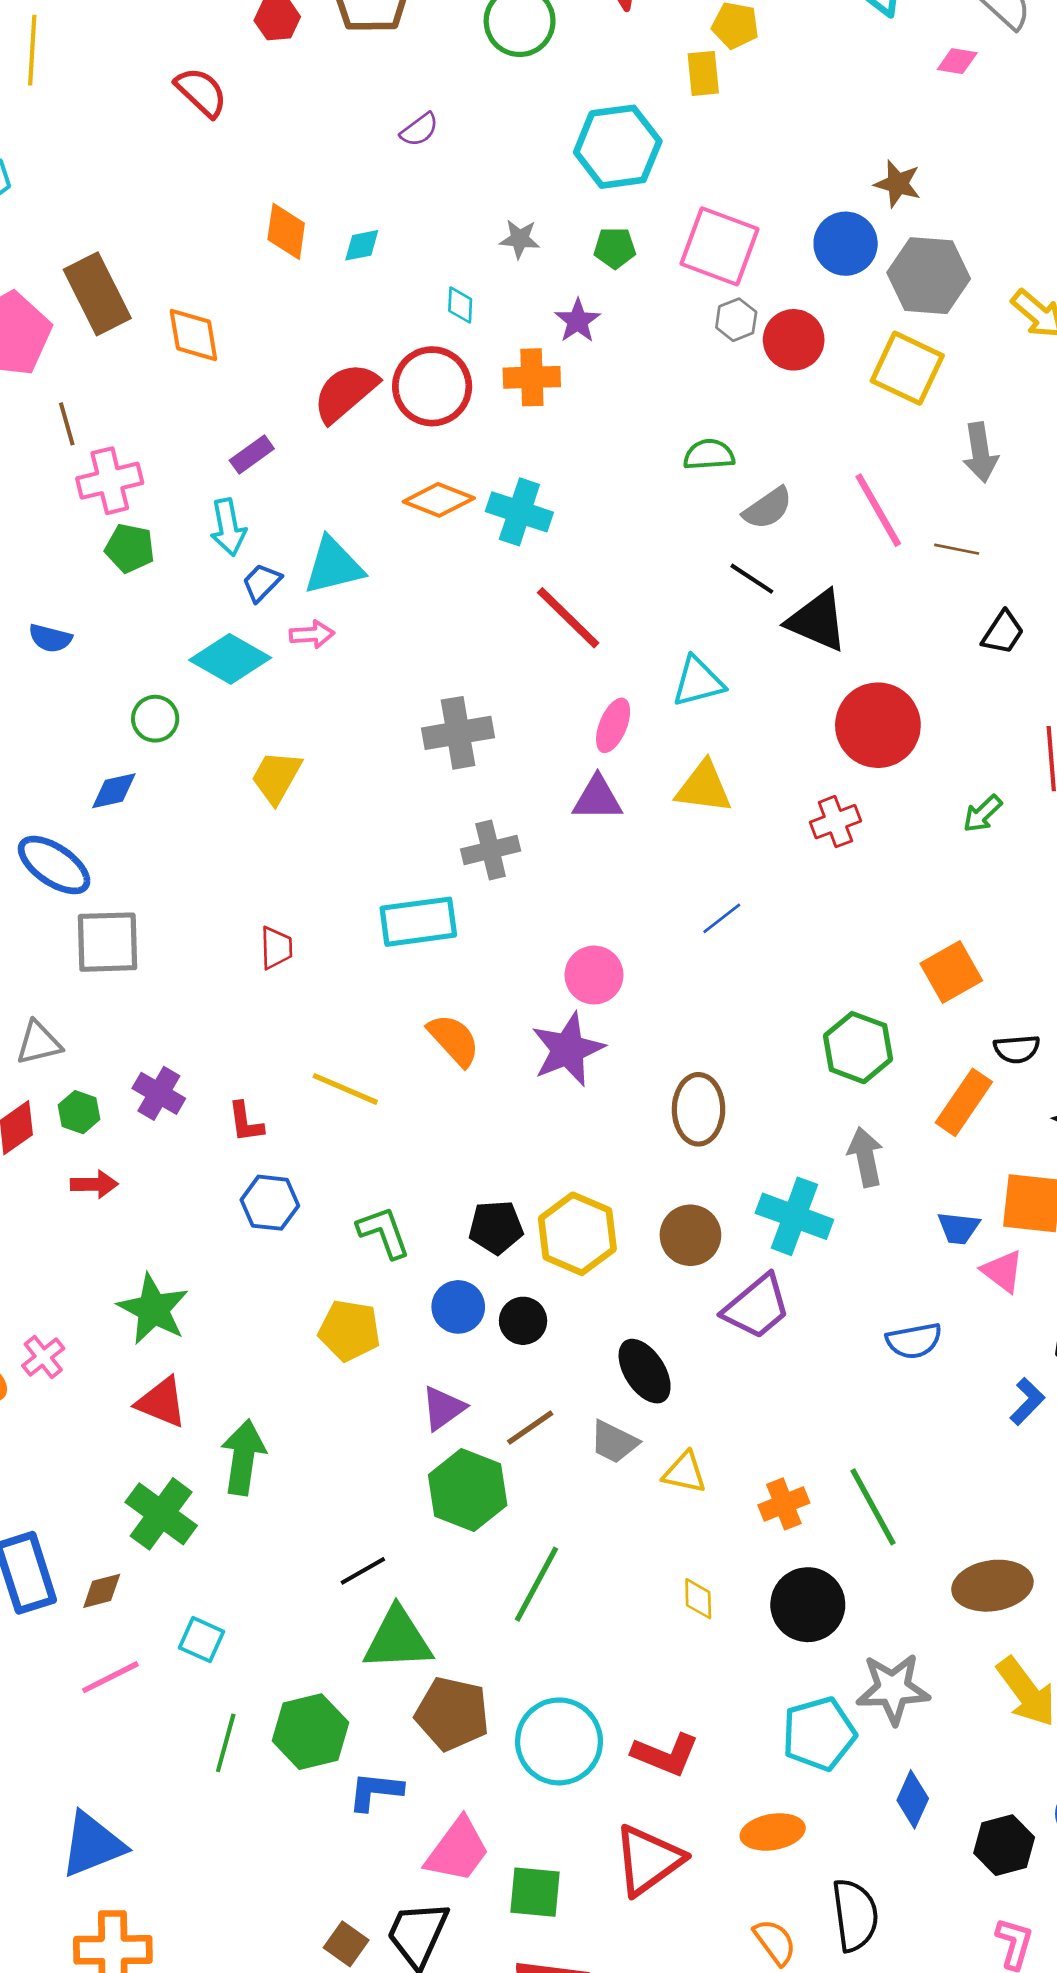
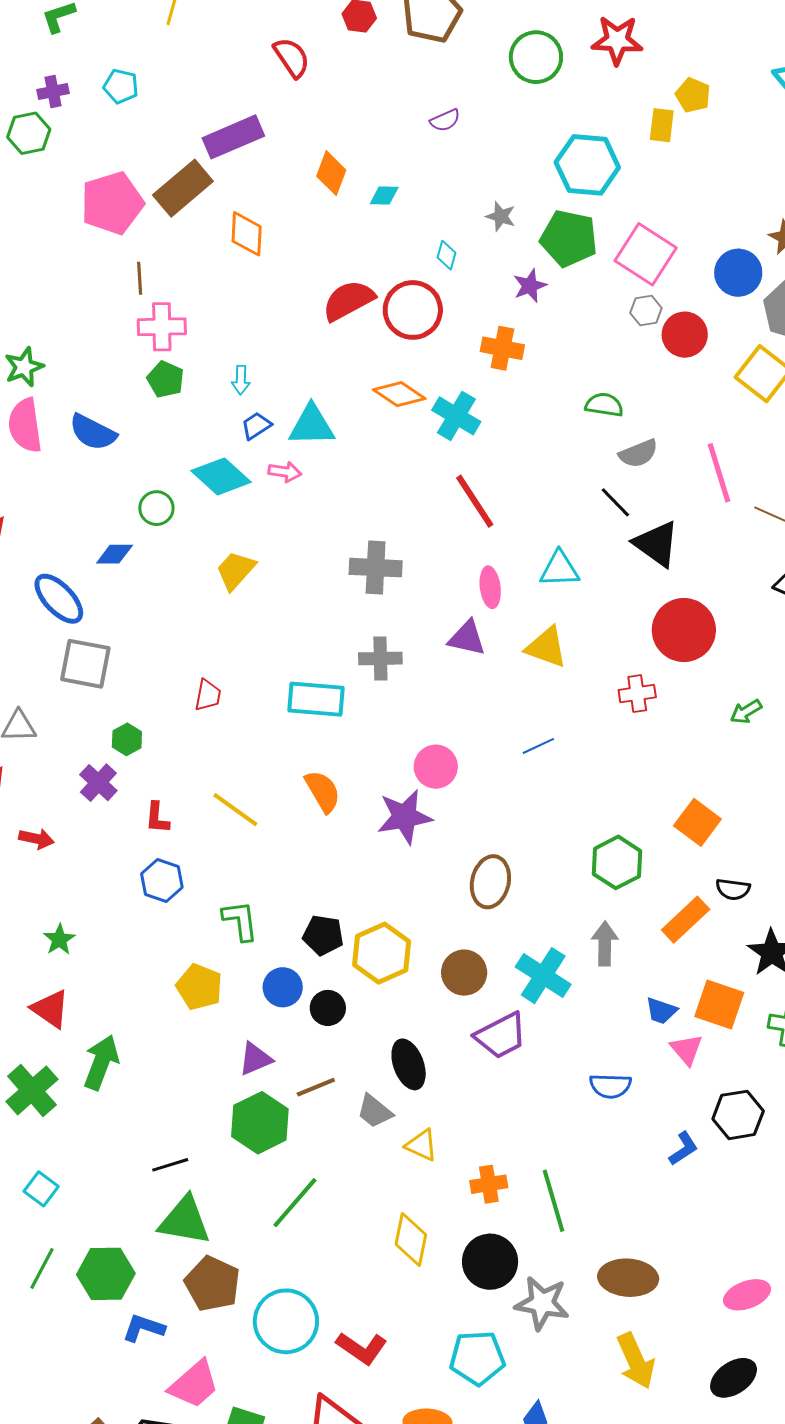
green pentagon: (615, 248) -> (569, 238), size x1.8
brown rectangle: (97, 294) -> (183, 188), turned 64
orange cross: (532, 377) -> (502, 348), moved
purple rectangle: (252, 455) -> (233, 137), moved, size x1.8
cyan arrow: (228, 527) -> (241, 380), size x0.7
blue semicircle: (50, 638) -> (93, 432), size x1.5
pink ellipse: (613, 725) -> (490, 587), turned -42
orange square: (951, 972) -> (697, 822), turned -36
green hexagon: (79, 1112) -> (127, 739), moved
green star: (153, 1309) -> (59, 939), size x0.6
yellow diamond: (698, 1599) -> (411, 1240), size x1.6
gray star: (893, 1689) -> (542, 1303), moved

